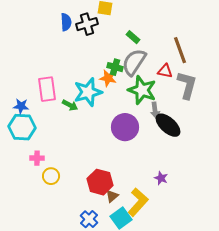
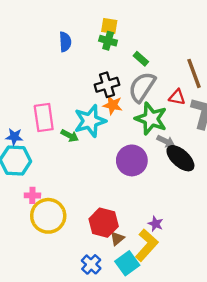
black cross: (87, 24) -> (107, 85), moved
green cross: (115, 67) -> (108, 41), moved
gray arrow: (155, 110) -> (166, 141), turned -56
yellow circle: (51, 176) -> (48, 216), size x1.8
purple star: (161, 178) -> (156, 224), moved

